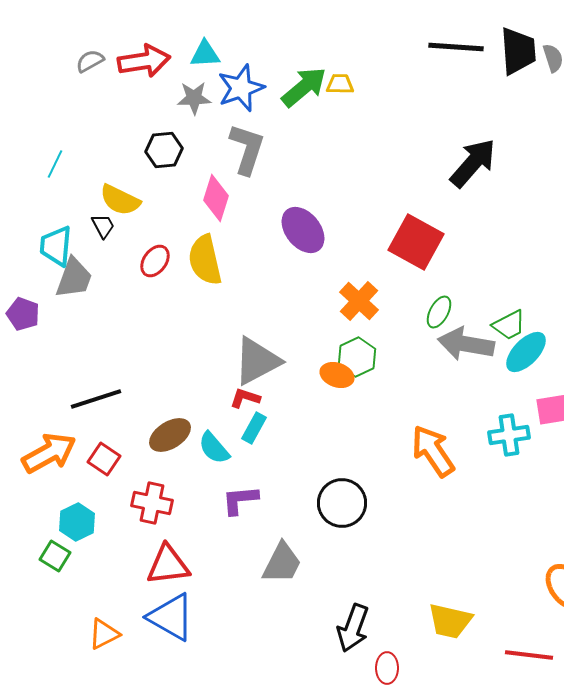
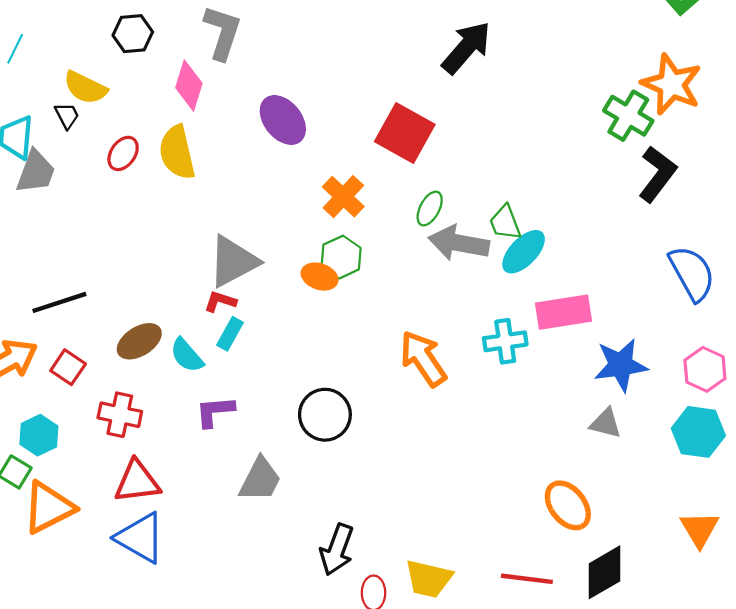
green trapezoid: (509, 325) -> (505, 223), turned 96
yellow trapezoid: (450, 621) -> (429, 579), moved
orange triangle: (104, 634) -> (49, 508), moved, size x1.6

